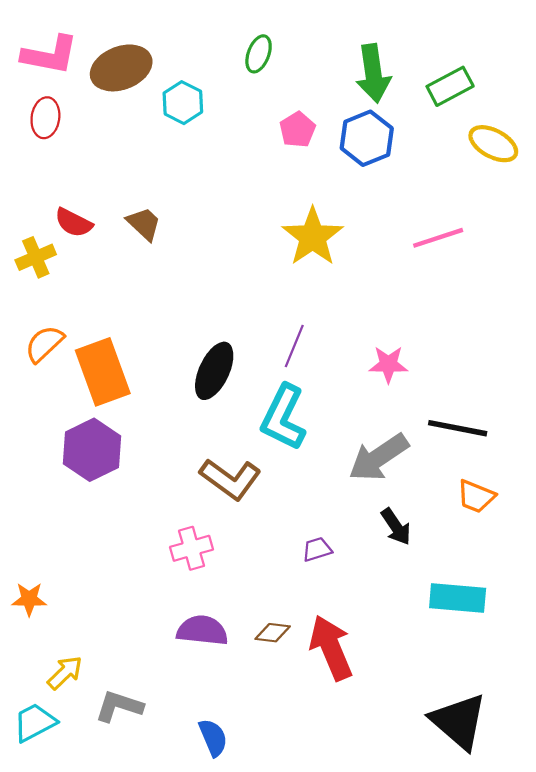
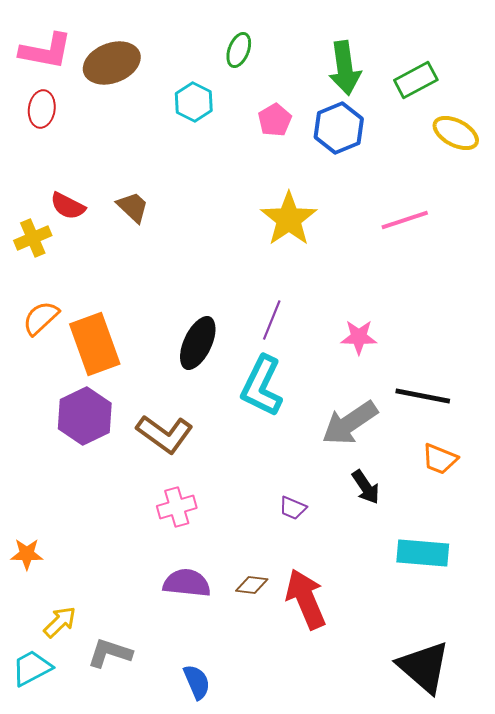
cyan hexagon: (183, 103) -> (194, 102), moved
brown L-shape: (230, 479) -> (165, 434), moved
purple trapezoid: (317, 549) -> (293, 508), turned -140

